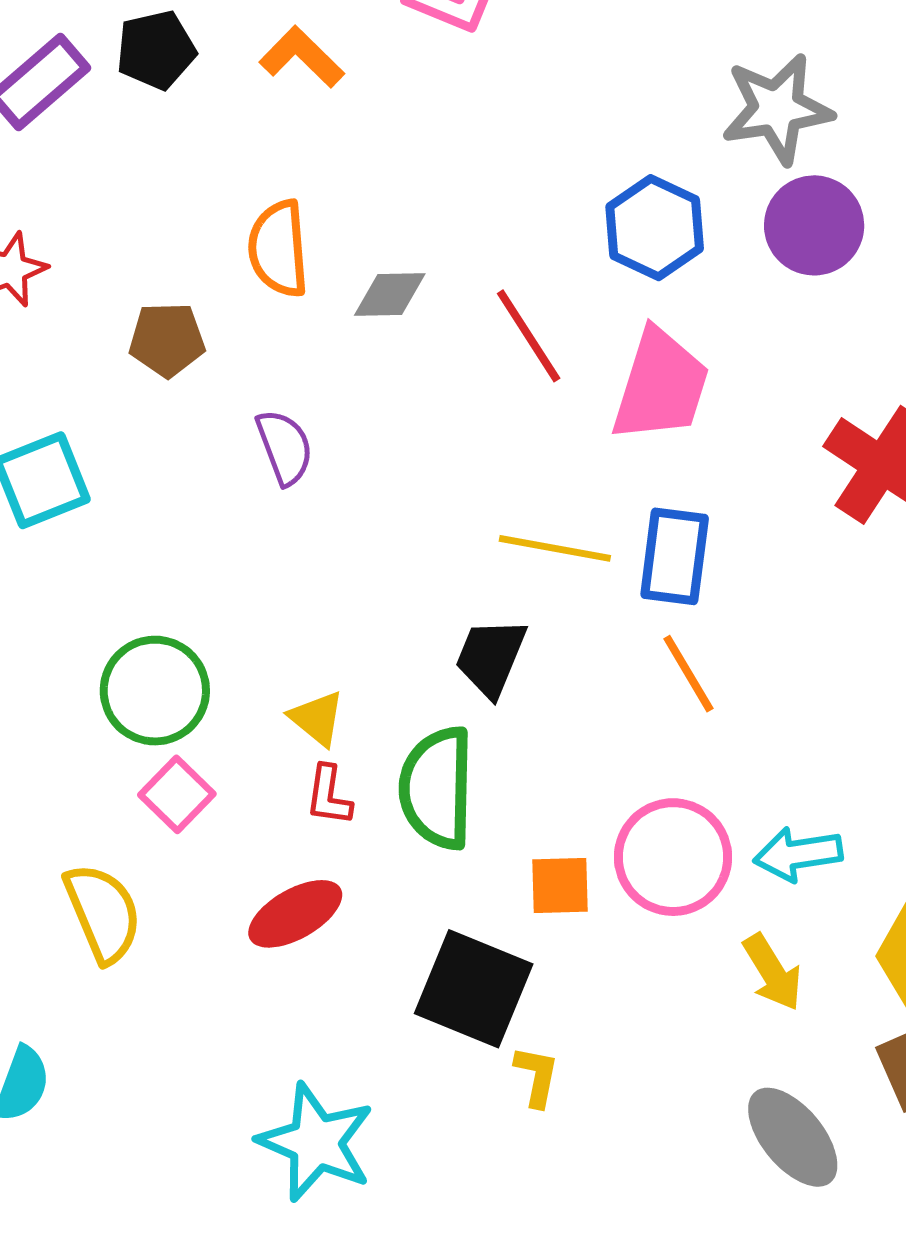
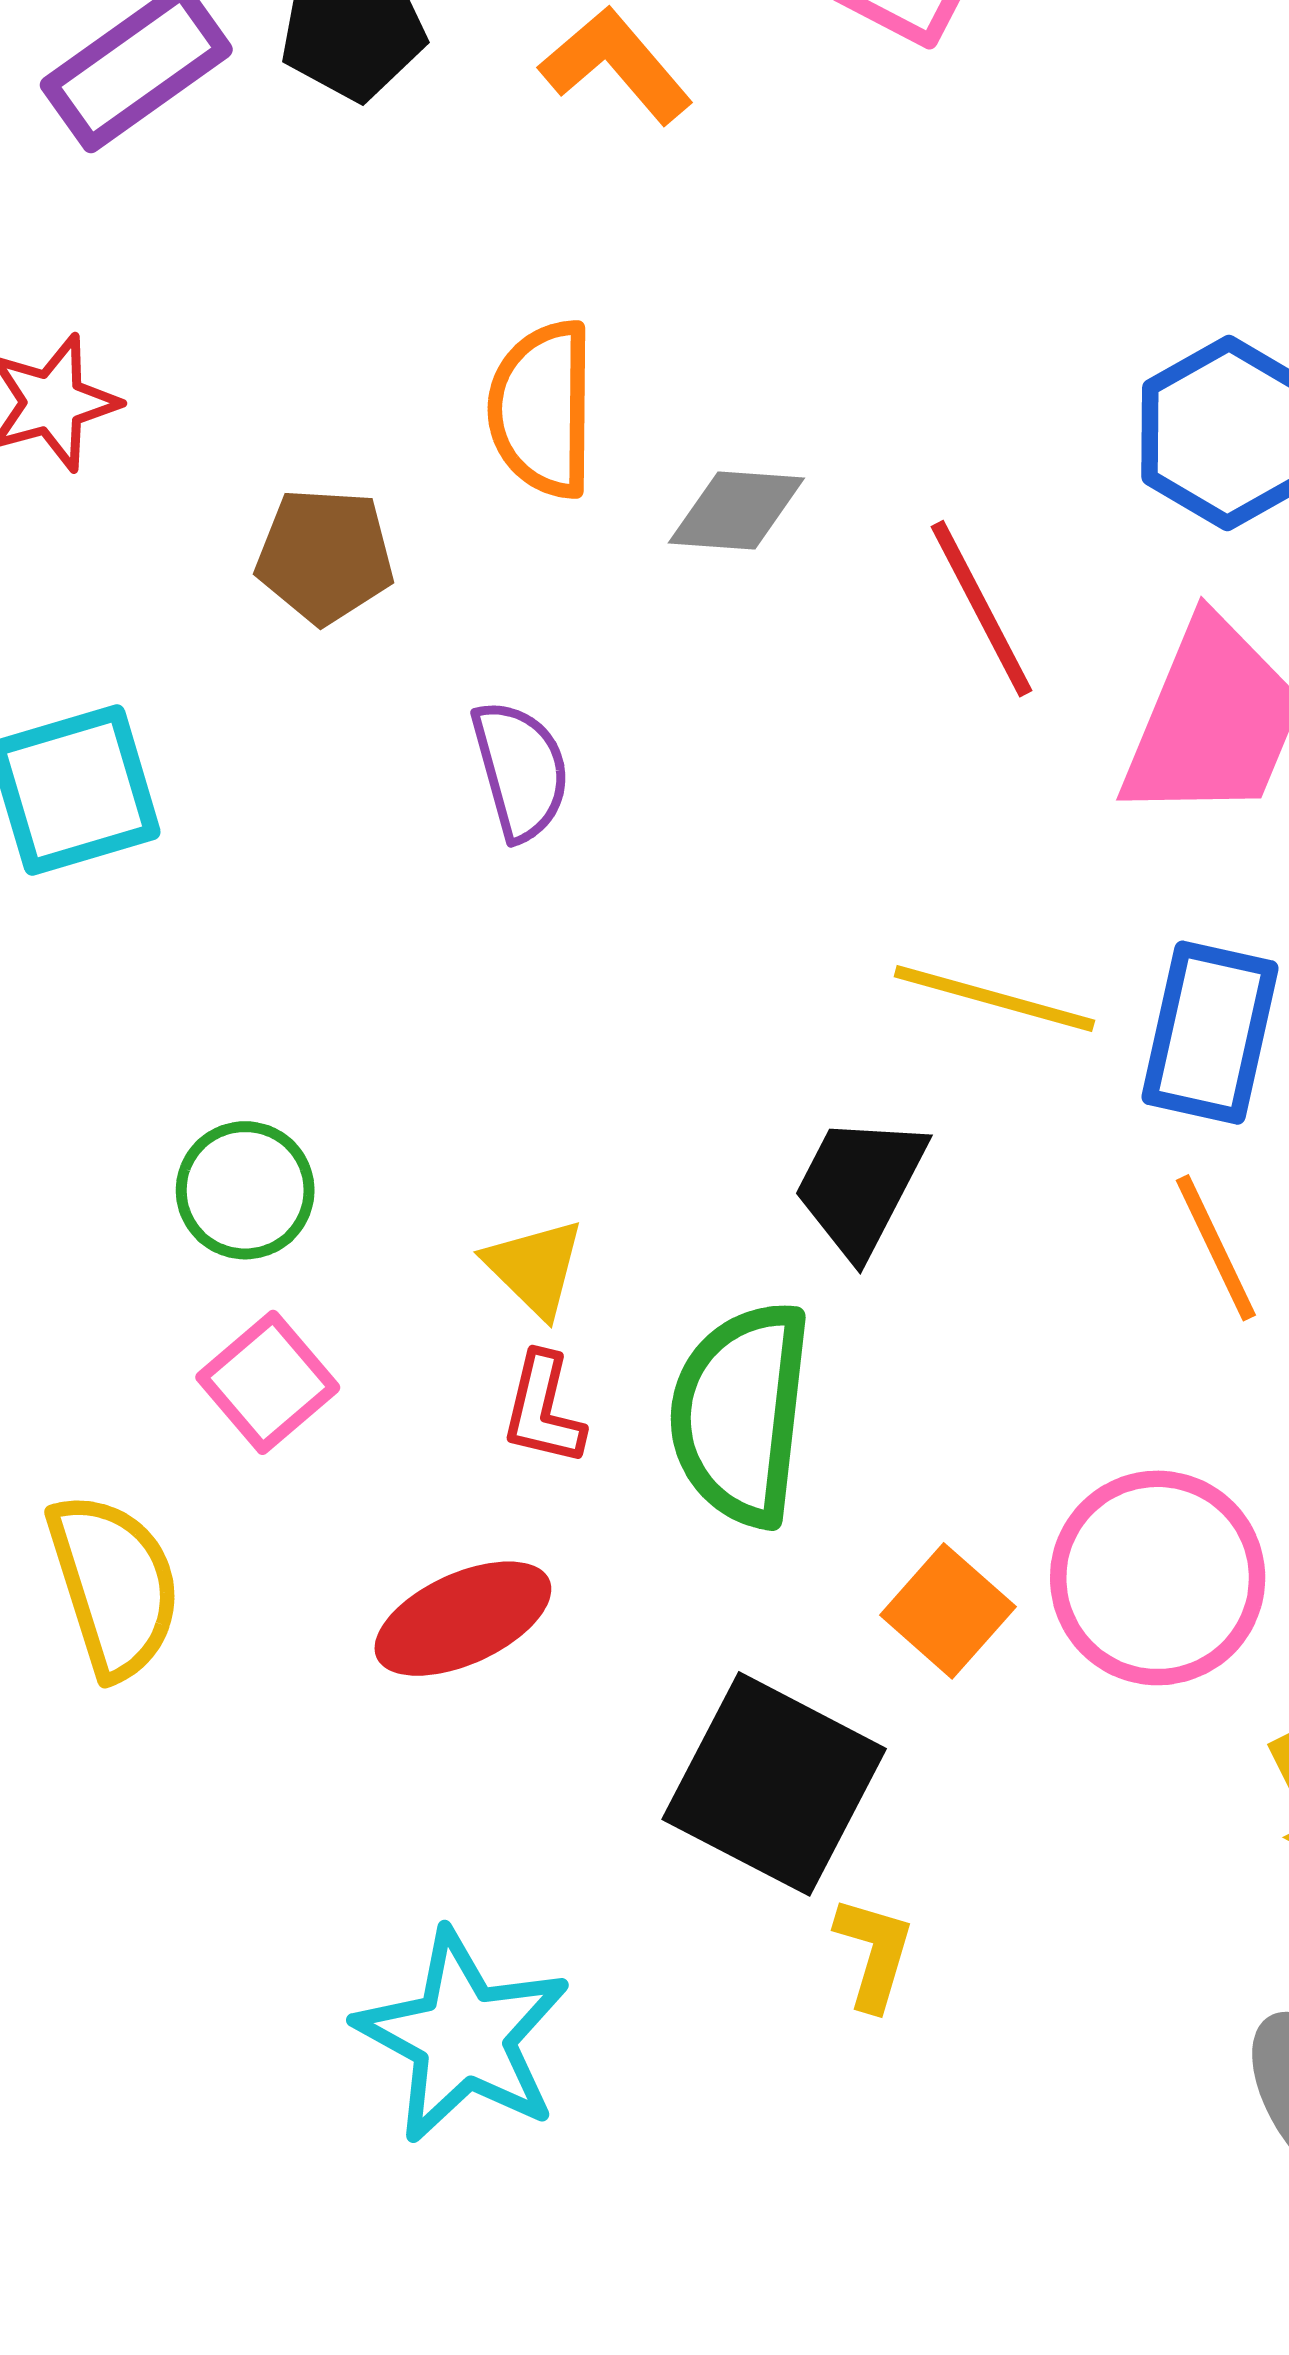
green circle: (155, 691) -> (245, 1190), size x0.7
orange square: (560, 885) -> (948, 1611), turned 38

